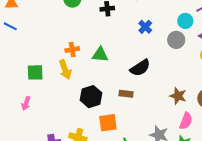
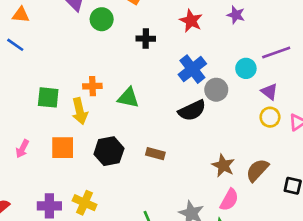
blue cross: (145, 27) -> (192, 69), size x1.5
gray circle: (176, 40) -> (216, 90), moved
black semicircle: (140, 68) -> (192, 110), moved
green square: (35, 72) -> (48, 97), moved
orange square: (108, 123) -> (63, 148), moved

